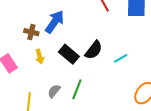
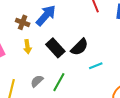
cyan line: (121, 58) -> (96, 66), moved

